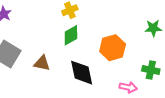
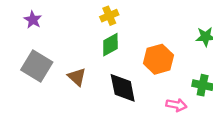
brown triangle: (42, 63) -> (77, 77), turned 30

